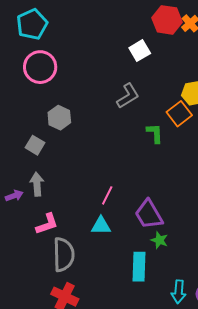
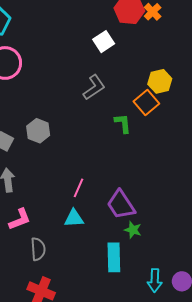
gray hexagon: (59, 118) -> (38, 131), moved
gray semicircle: (64, 255) -> (38, 249), size x0.7

